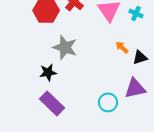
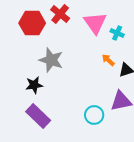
cyan cross: (136, 13) -> (117, 33), moved

